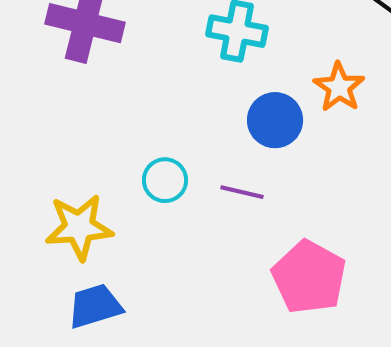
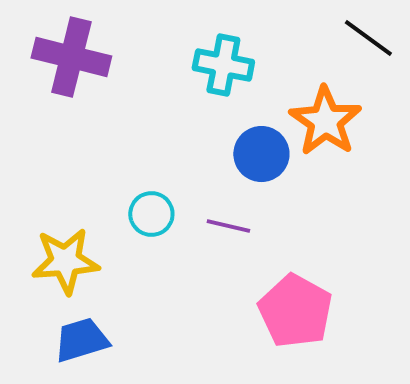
orange star: (339, 87) -> (325, 121), size x1.4

